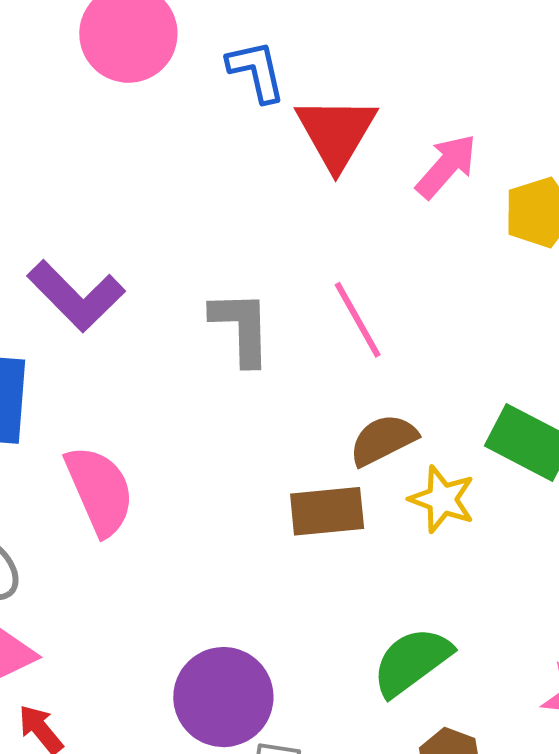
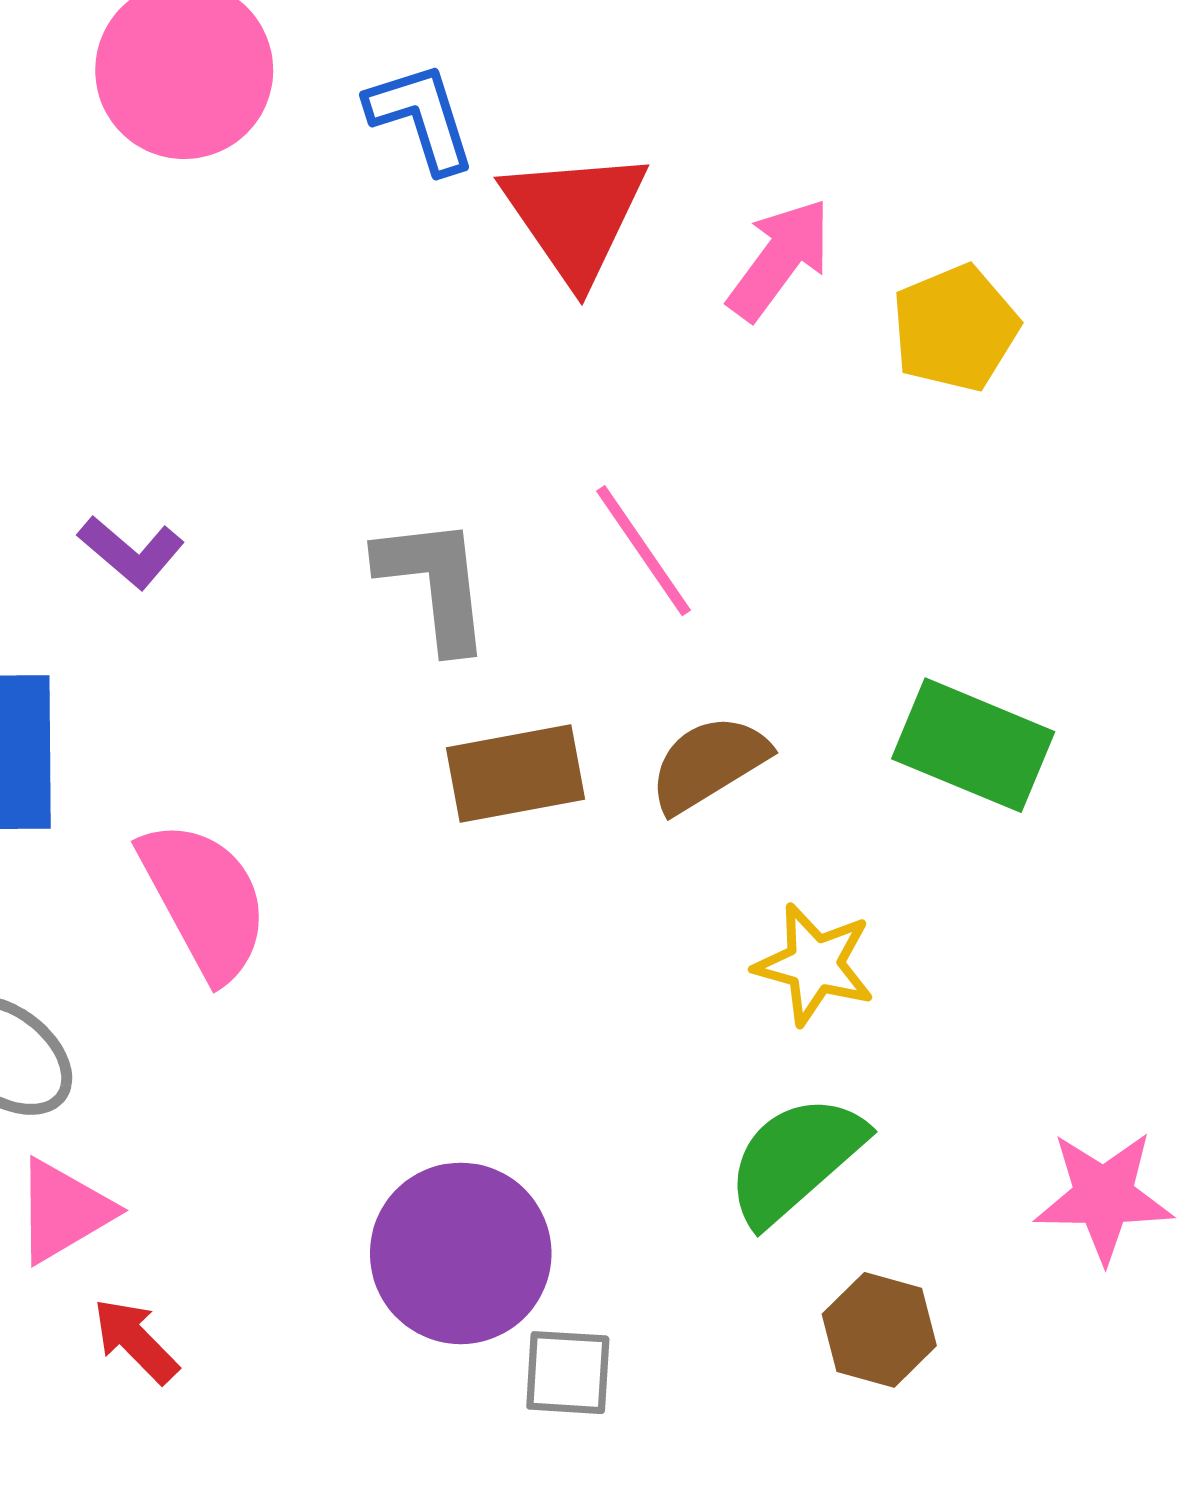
purple L-shape: (76, 296) -> (131, 552), size x0.6
yellow star: (442, 499) -> (814, 964), moved
brown rectangle: (327, 511) -> (515, 774), moved

